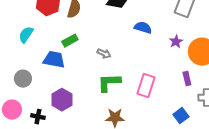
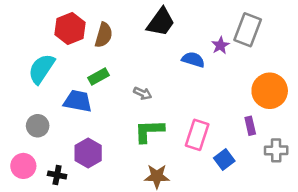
cyan semicircle: (26, 35) -> (41, 69), size x1.4
purple star: (176, 42) -> (220, 45), moved
blue square: (181, 116) -> (224, 159), moved

